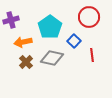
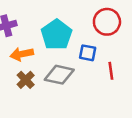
blue square: (74, 41) -> (88, 53), turned -32

